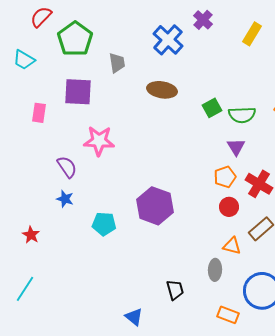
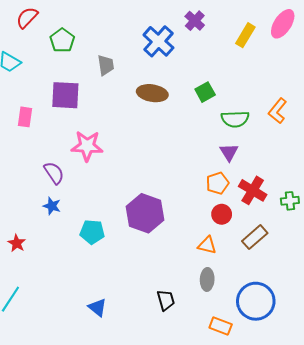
green pentagon: (75, 39) -> (62, 40), size x0.7
green square: (212, 108) -> (205, 92), moved
orange triangle: (232, 246) -> (207, 245), moved
blue triangle: (134, 317) -> (97, 307), moved

